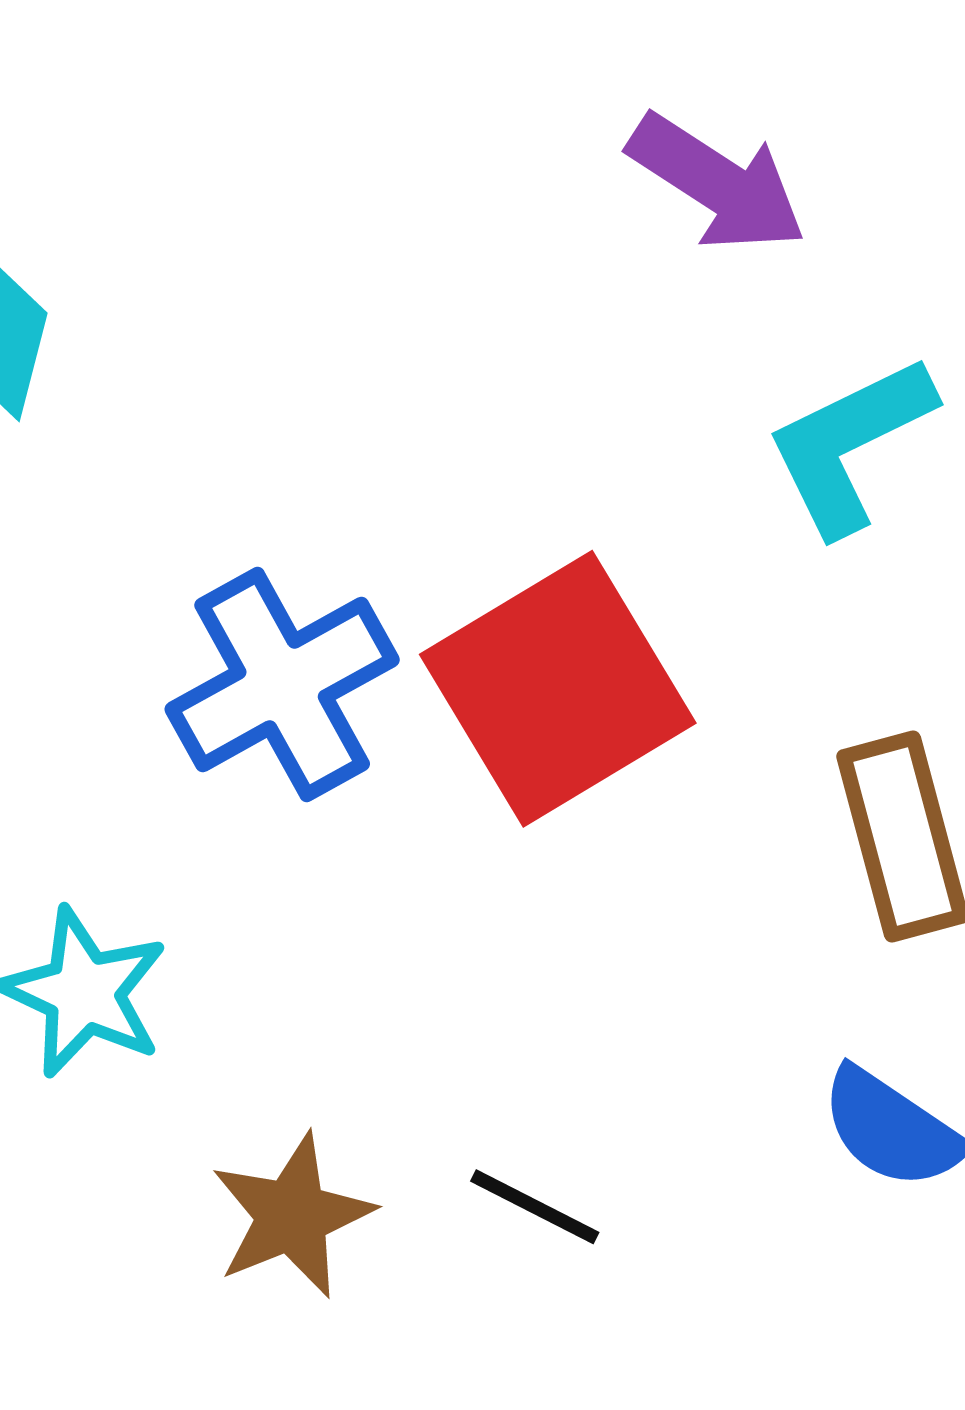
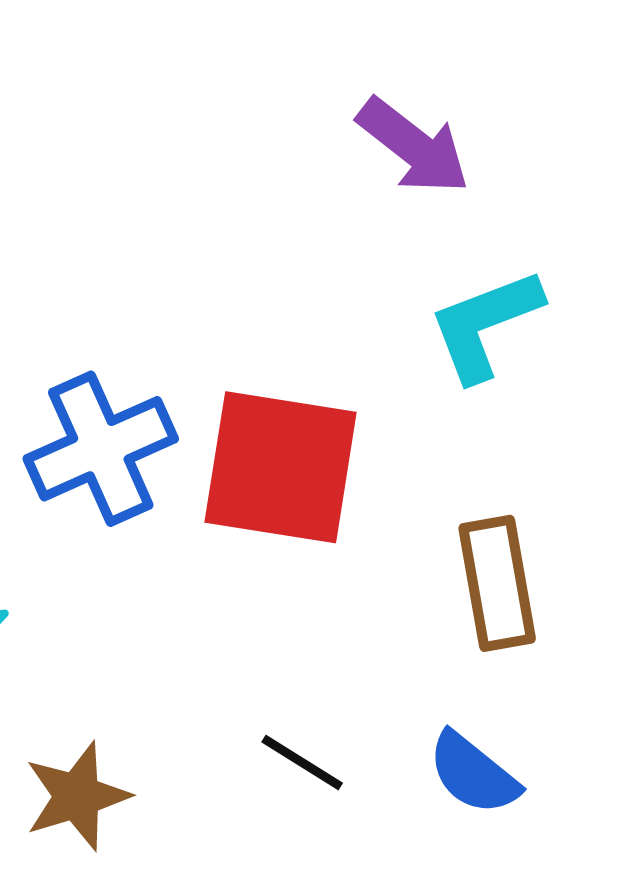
red square: (558, 689) -> (281, 467), turned 35
black line: (535, 1207) -> (302, 762), moved

